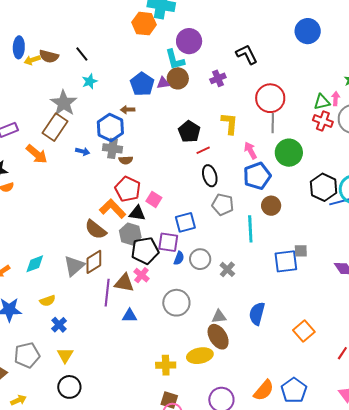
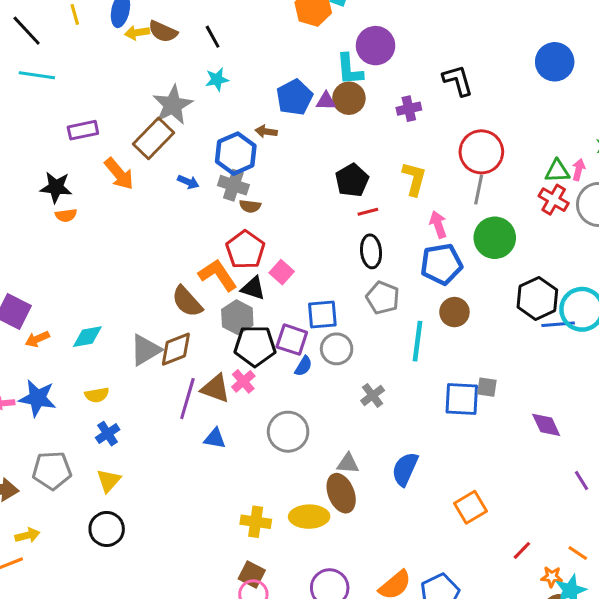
gray circle: (200, 259) -> (337, 349), moved

